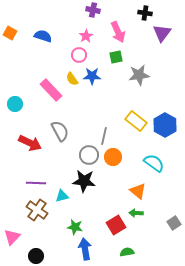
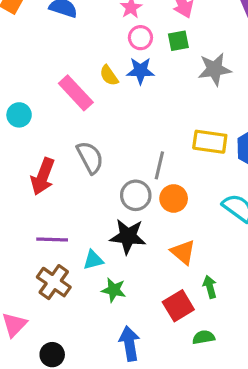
pink circle: (79, 55) -> (140, 38), moved
yellow rectangle: (136, 121) -> (210, 142), turned -30
red arrow: (30, 143) -> (43, 176), turned 85
orange triangle: (138, 191) -> (183, 252), moved
green arrow: (136, 213) -> (210, 287), turned 72
green star: (75, 227) -> (114, 290), moved
green semicircle: (127, 252) -> (204, 337), moved

